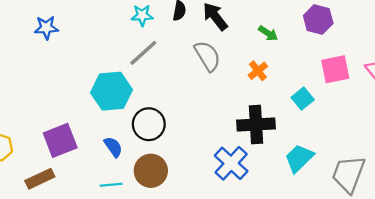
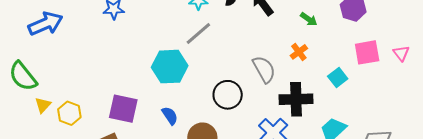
gray semicircle: (207, 56) -> (264, 69), moved
black circle: (149, 124) -> (228, 95), moved
purple square: (60, 140) -> (123, 109), turned 32

